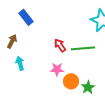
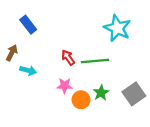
cyan arrow: (20, 63) -> (28, 70), moved, turned 120
green star: (88, 87) -> (101, 93), moved

